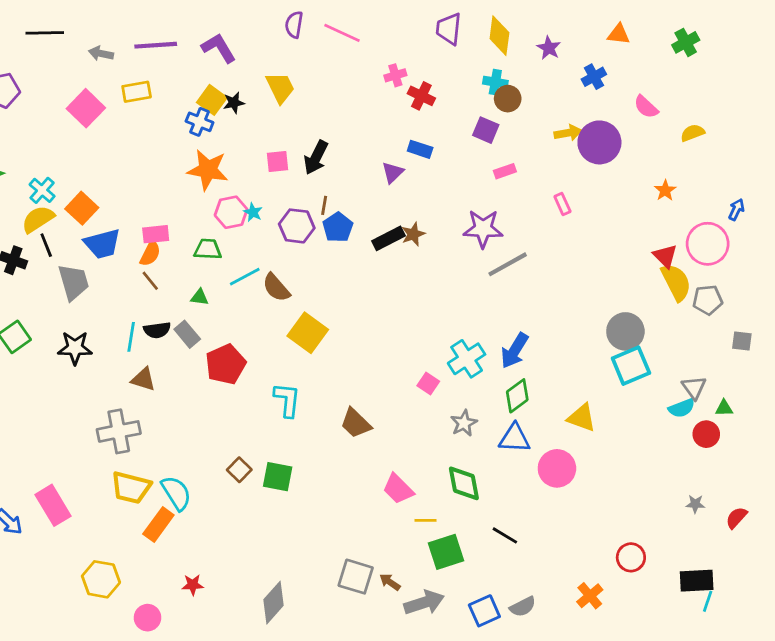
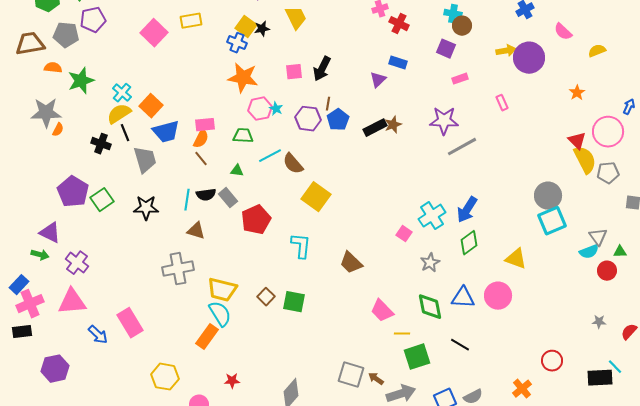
blue triangle: (515, 438) -> (463, 298), moved
yellow trapezoid: (131, 488) -> (222, 290), moved
cyan line: (708, 601) -> (615, 367), moved, turned -63

